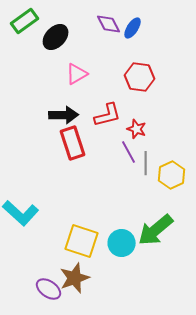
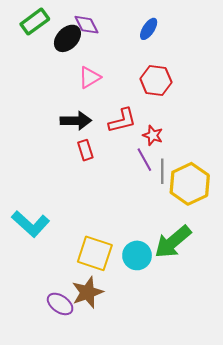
purple diamond: (109, 24) -> (86, 25), moved
red rectangle: (73, 143) -> (85, 150), size x0.6
yellow hexagon: (172, 175) -> (190, 184), size x1.4

